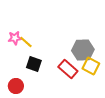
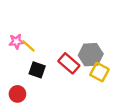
red rectangle: (68, 69) -> (69, 63), moved

